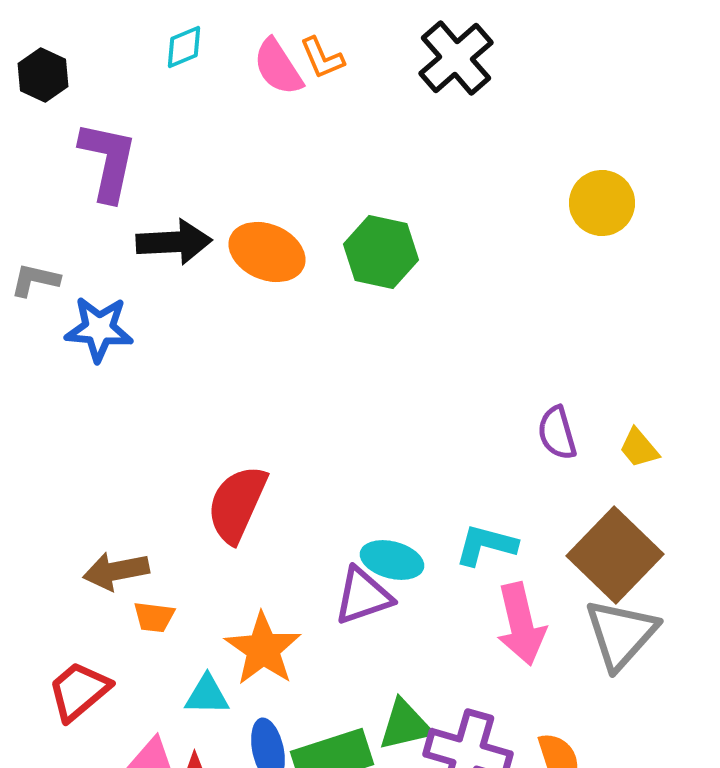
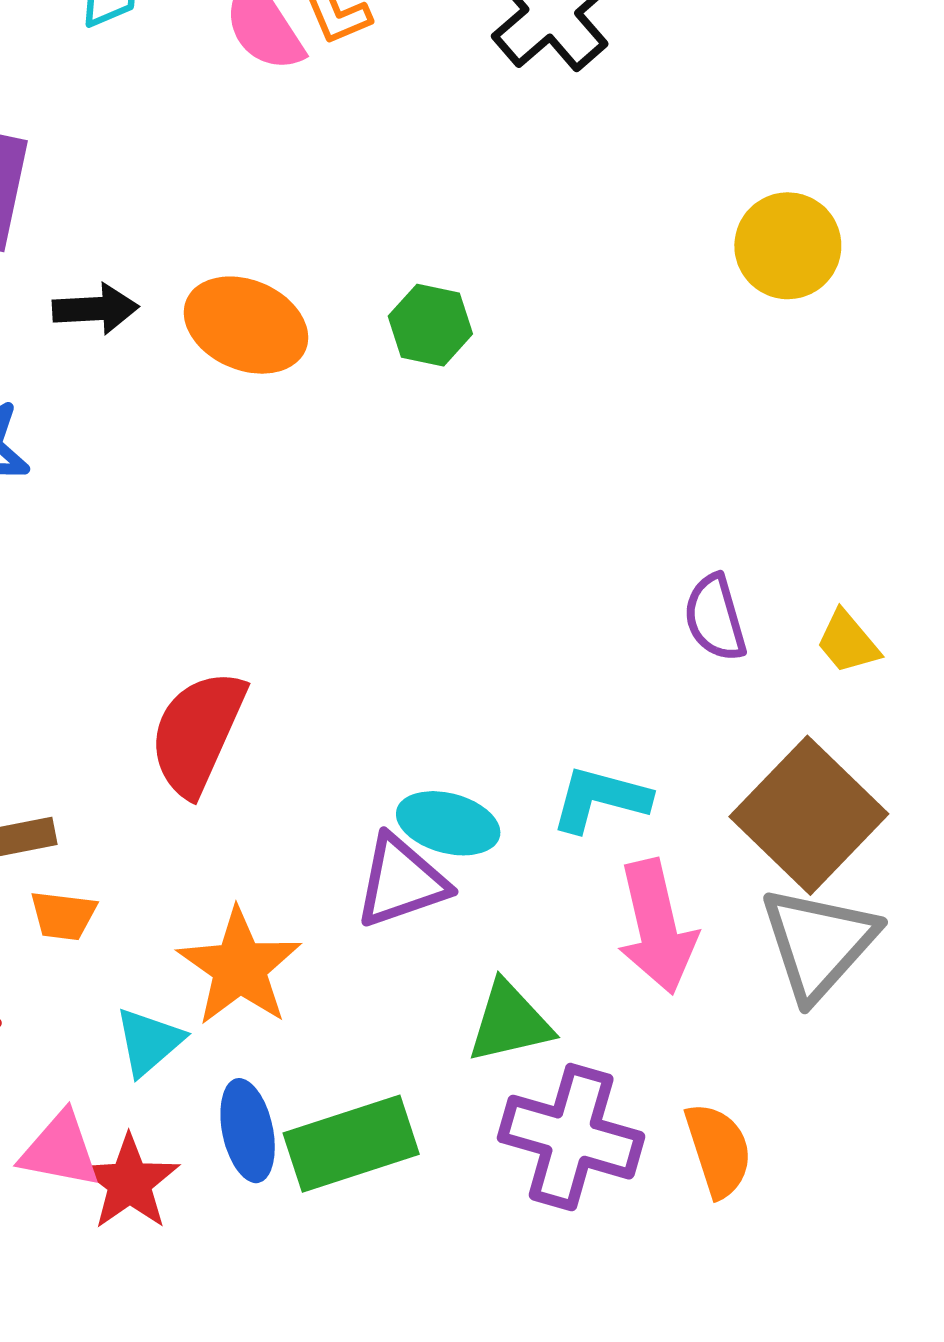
black arrow: (174, 242) -> (96, 309), size x0.7
green hexagon: (381, 252) -> (430, 325), size x0.7
cyan triangle: (207, 695) -> (149, 1042), turned -42
green triangle: (405, 725) -> (510, 1022), moved

